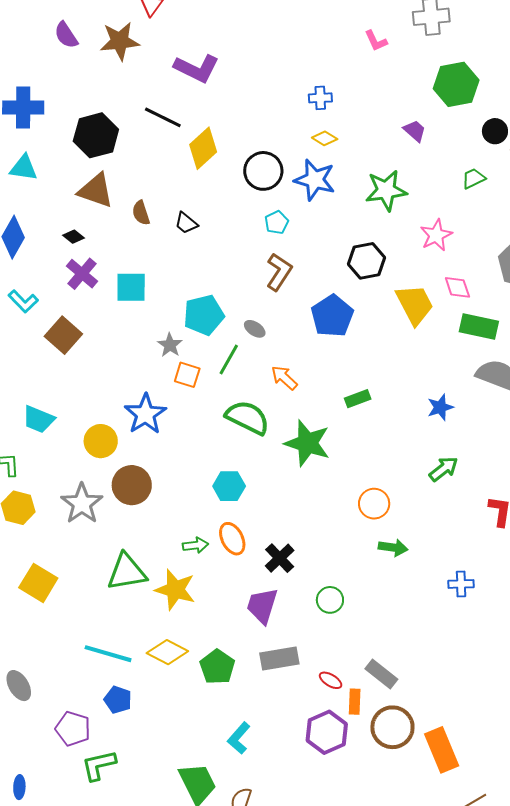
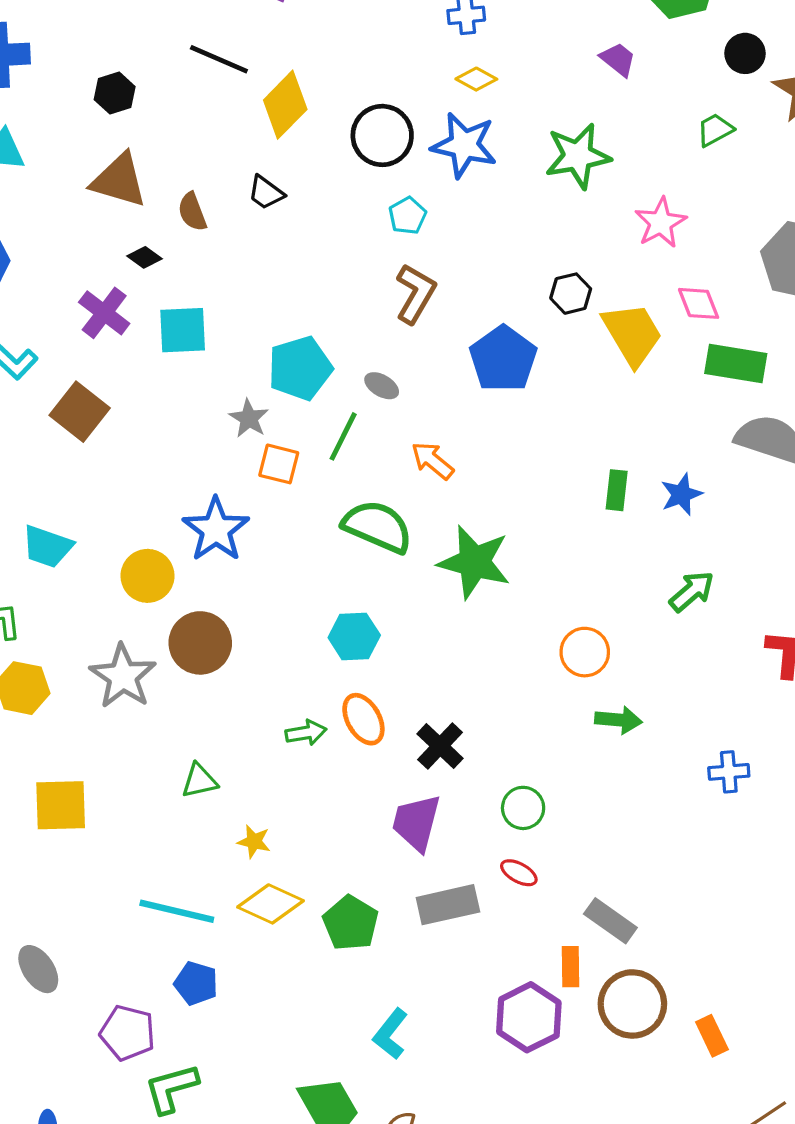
black hexagon: (96, 135) -> (115, 93), size x0.6
black trapezoid: (186, 223) -> (266, 193), moved
black diamond: (73, 237) -> (144, 257), moved
black hexagon: (366, 261) -> (571, 294), moved, size x0.7
green rectangle: (358, 399) -> (617, 490), moved, turned -60
green triangle: (127, 572) -> (199, 781), size x0.6
yellow square: (38, 583) -> (61, 805), turned -30
yellow star: (175, 590) -> (254, 841), moved, size x0.5
red ellipse: (331, 680) -> (519, 873), moved
orange rectangle: (442, 750) -> (712, 1036), size x0.6

